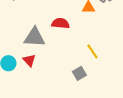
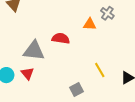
yellow line: (92, 51) -> (100, 70), moved

